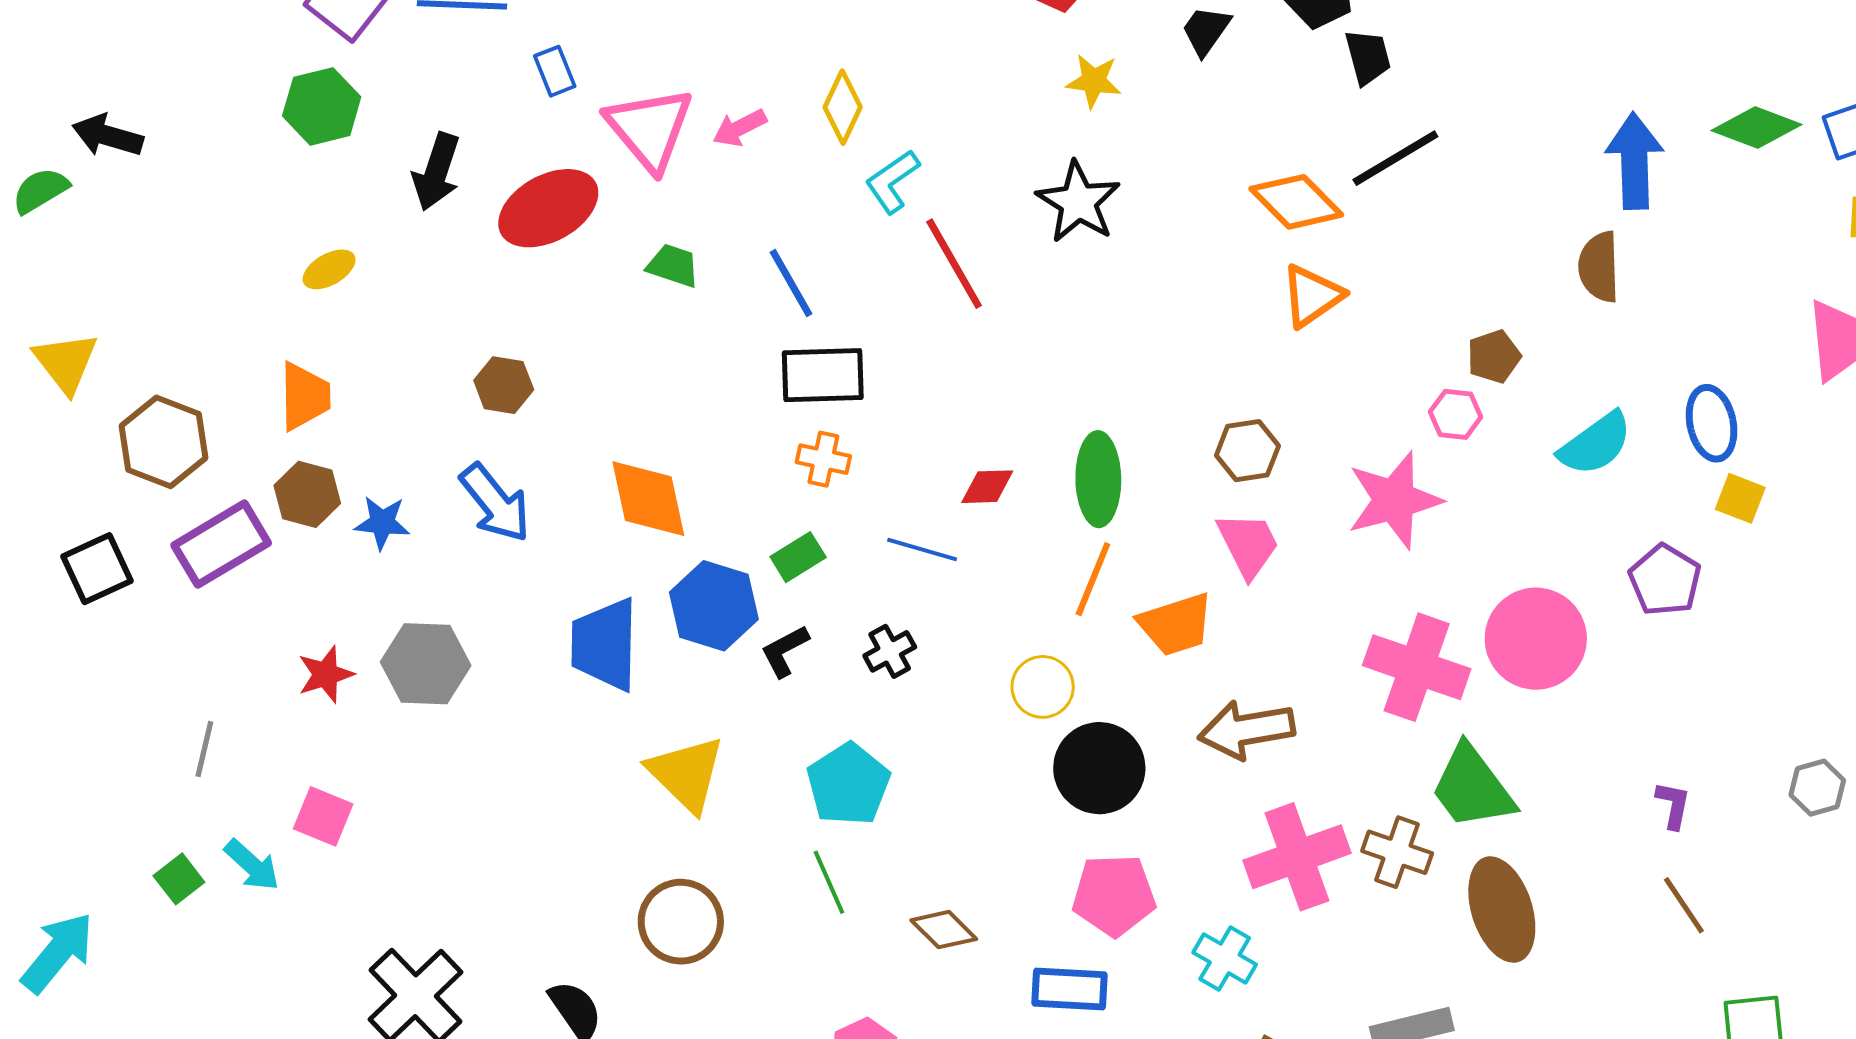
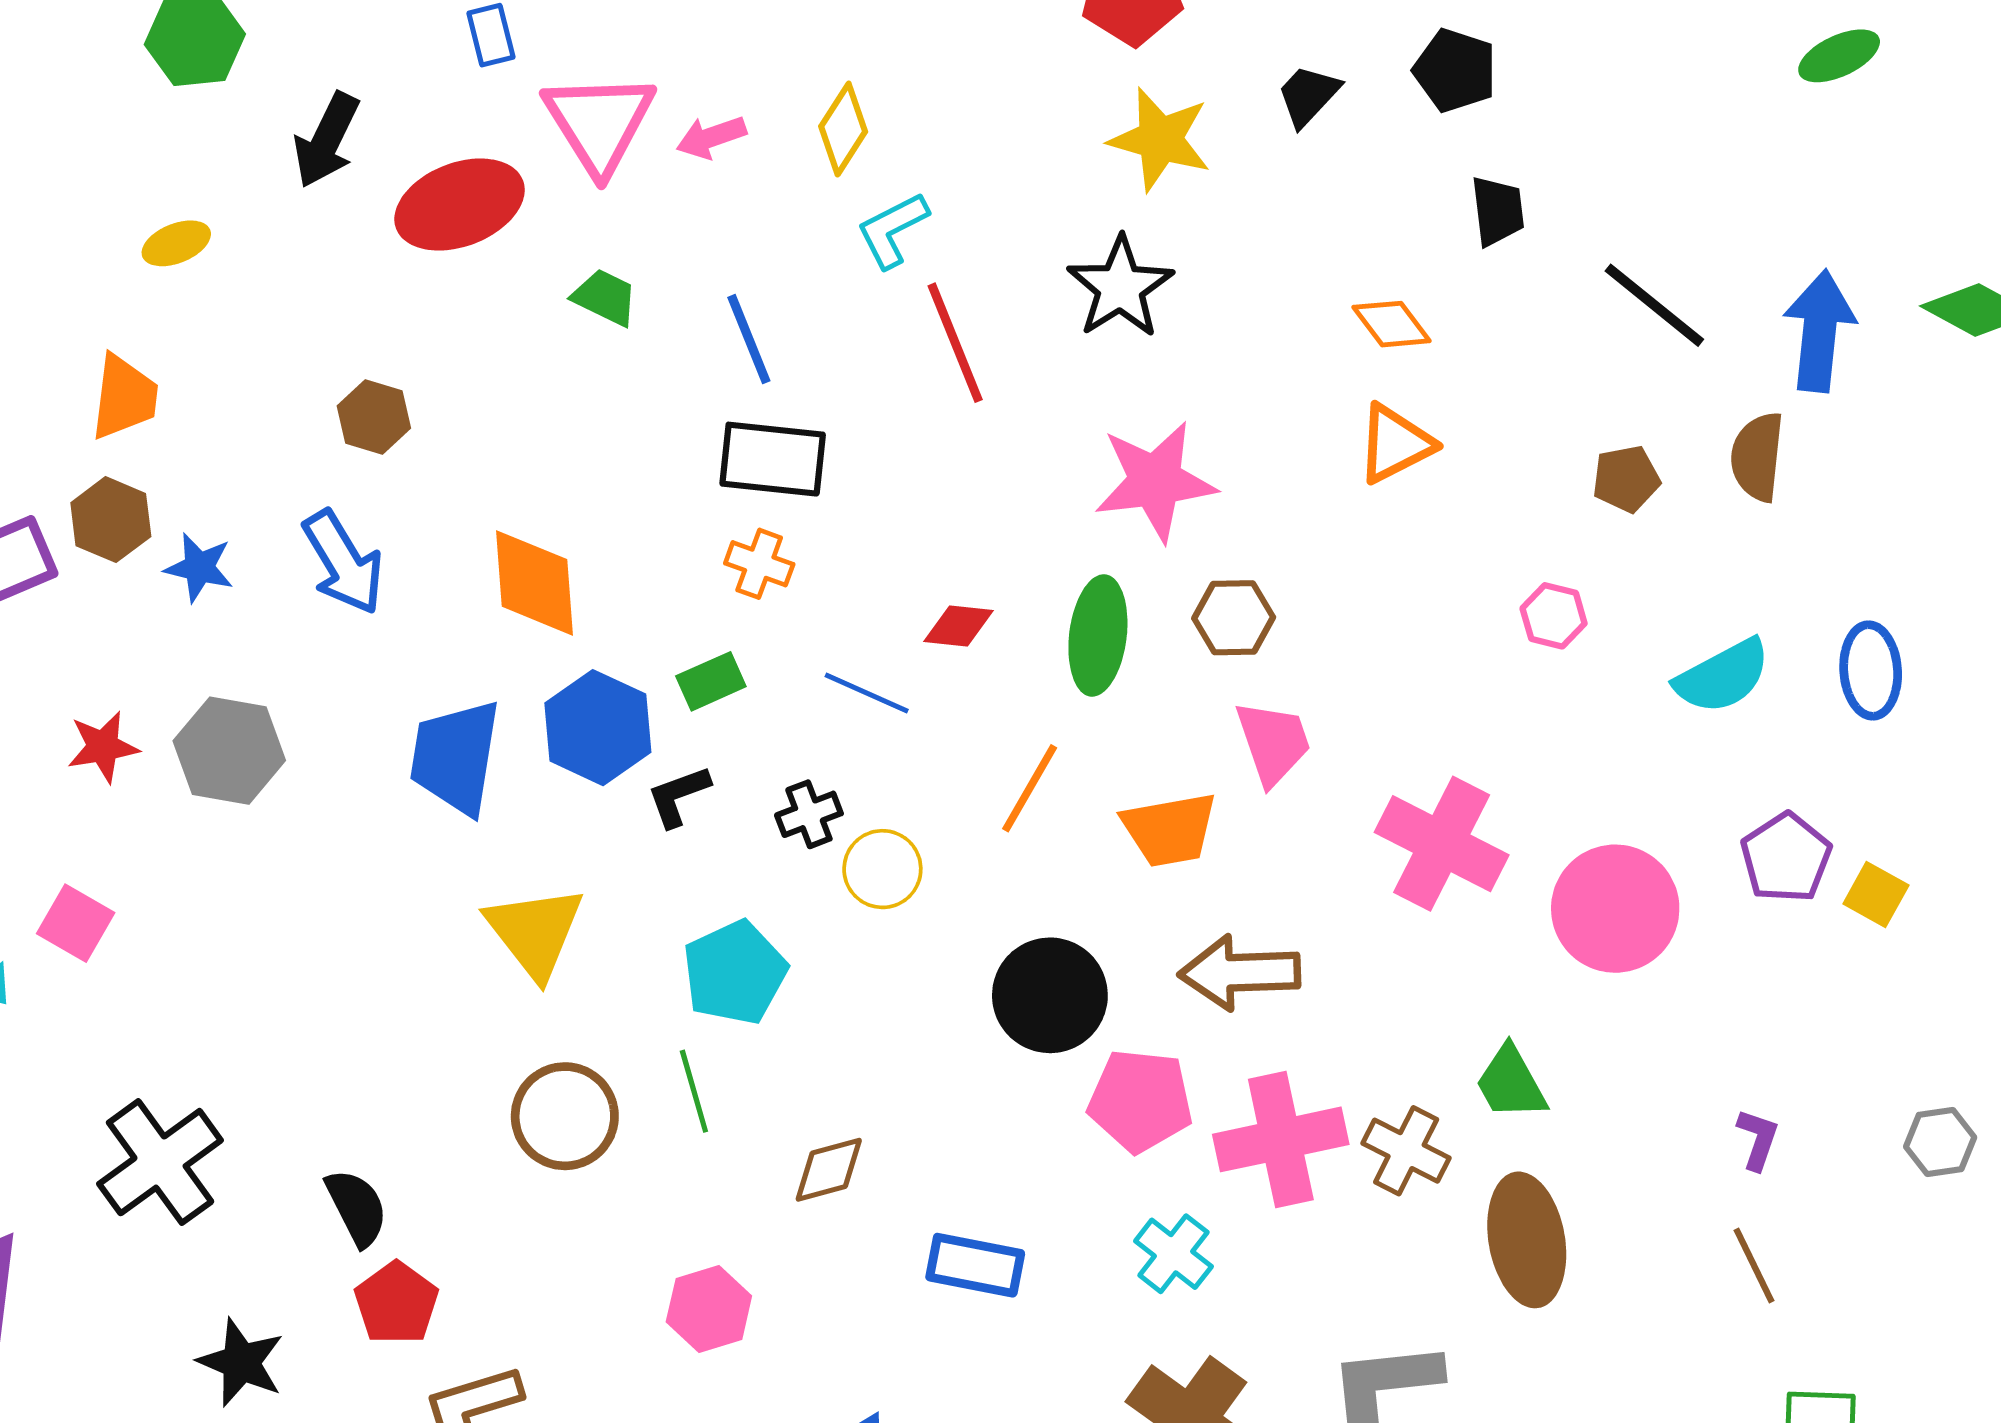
black trapezoid: (1368, 57) -> (1498, 211), moved
yellow star: (1094, 81) -> (1160, 139), size x1.5
black line: (1395, 158) -> (1654, 305), moved, turned 62
orange diamond: (1296, 202) -> (1392, 324), size x0.7
brown pentagon: (1494, 356) -> (1626, 479), moved
brown hexagon: (1247, 451) -> (1234, 618), moved
yellow square: (1740, 498) -> (1876, 895), moved
pink star: (1394, 500) -> (1155, 481), moved
orange line: (1093, 579) -> (1030, 788), moved
pink cross: (1417, 667) -> (1442, 844), moved
yellow circle: (1043, 687) -> (882, 869), moved
green trapezoid: (1472, 787) -> (1511, 1083), size x0.7
pink pentagon: (1114, 895) -> (1140, 1101), moved
brown circle: (681, 922) -> (565, 1116), moved
brown diamond: (944, 930) -> (829, 1170), turned -68

